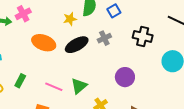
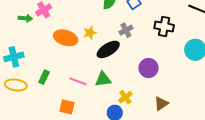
yellow star: (70, 19) -> (90, 33), moved
black ellipse: (77, 45) -> (108, 49), moved
green triangle: (79, 86) -> (103, 79), turned 36

